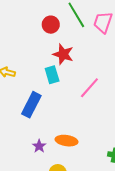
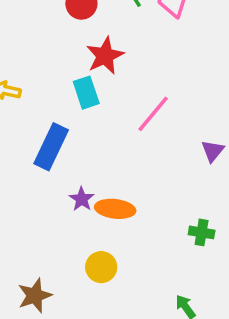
red star: (63, 54) -> (105, 56), turned 30
purple star: (39, 146) -> (82, 199), moved

